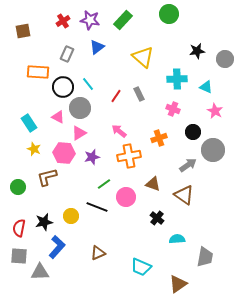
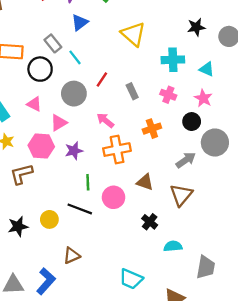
gray rectangle: (67, 54) -> (53, 43), moved, turned -63
cyan line: (88, 84) -> (75, 57), moved
gray rectangle: (139, 94) -> (132, 91), moved
gray circle: (80, 108) -> (74, 94), moved
pink star: (215, 111) -> (203, 98), moved
green line: (104, 184) -> (88, 182), turned -56
brown triangle: (184, 195) -> (181, 195), turned 35
blue L-shape: (57, 247) -> (46, 281), moved
brown triangle: (98, 253) -> (72, 256), moved

